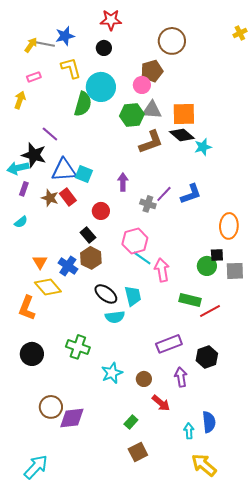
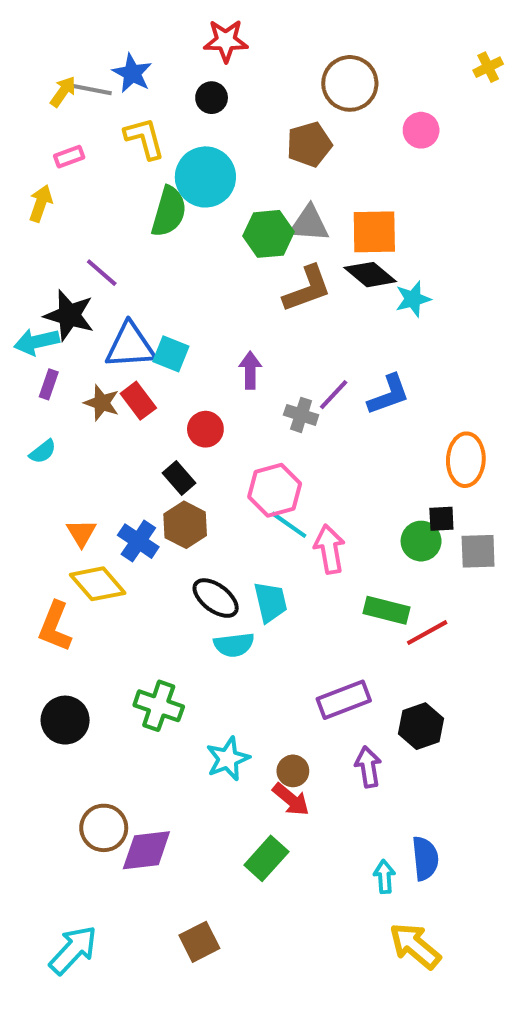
blue star: (65, 36) -> (132, 73), turned -30
pink circle: (142, 85) -> (421, 130), moved
red arrow: (161, 403) -> (291, 799), moved
green rectangle: (131, 422) -> (266, 858), size x1.5
brown square: (138, 452) -> (199, 942), moved

